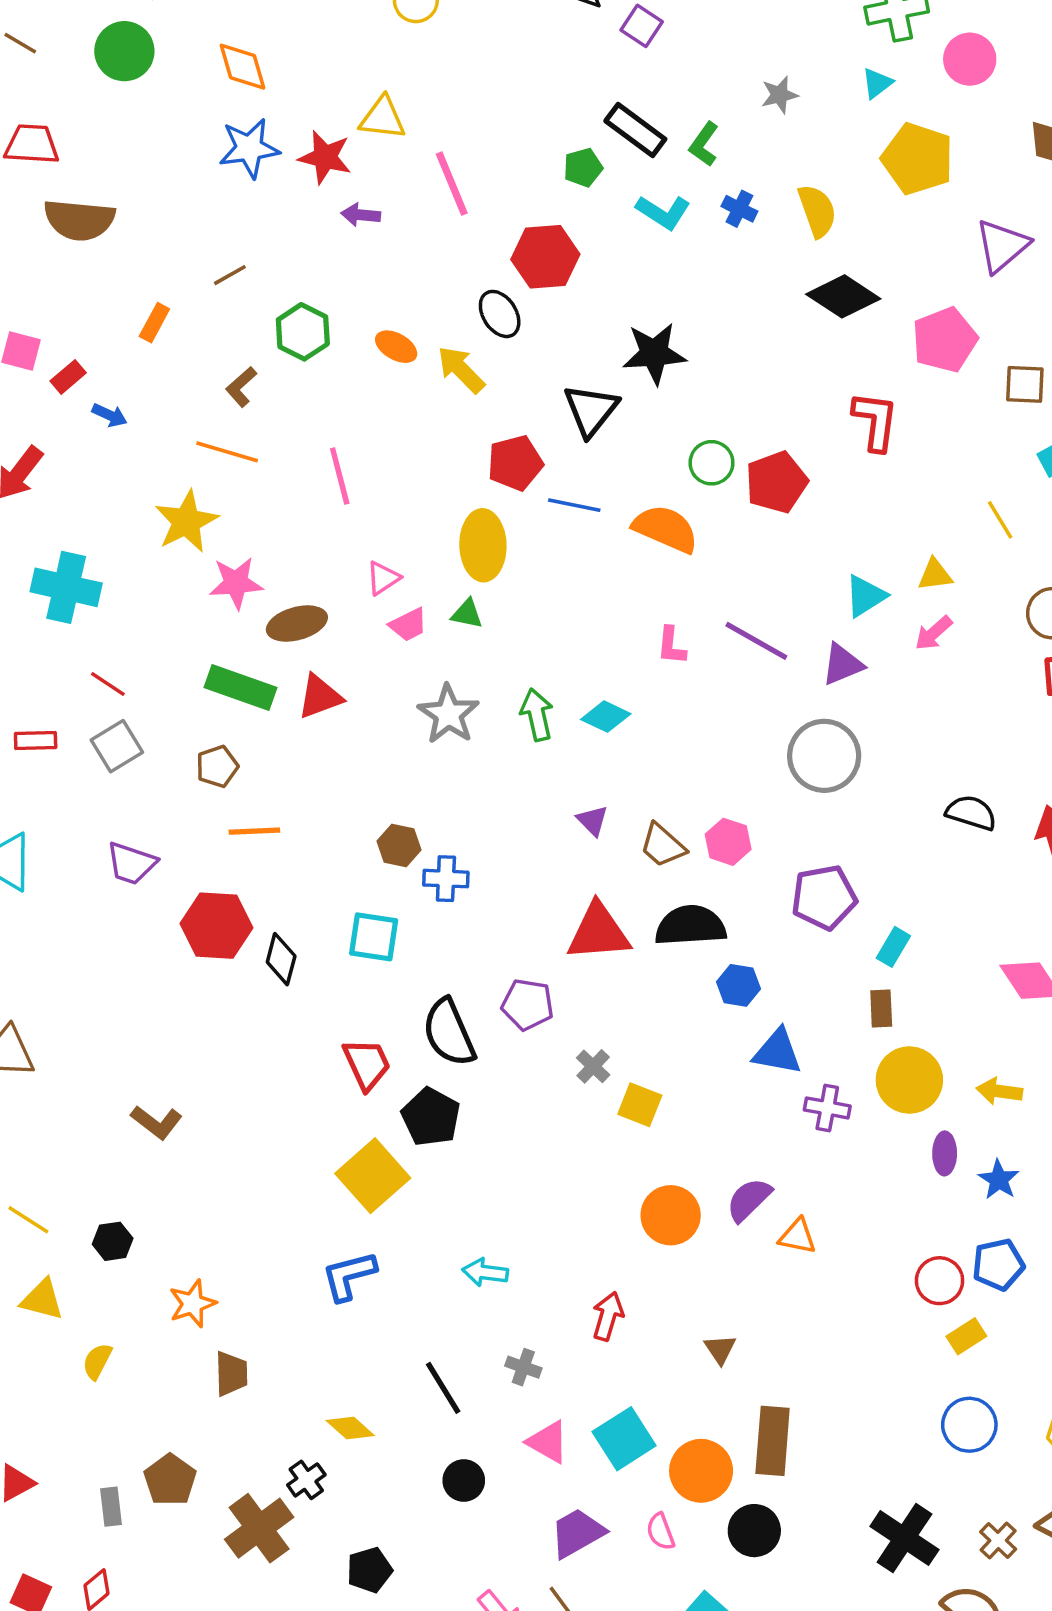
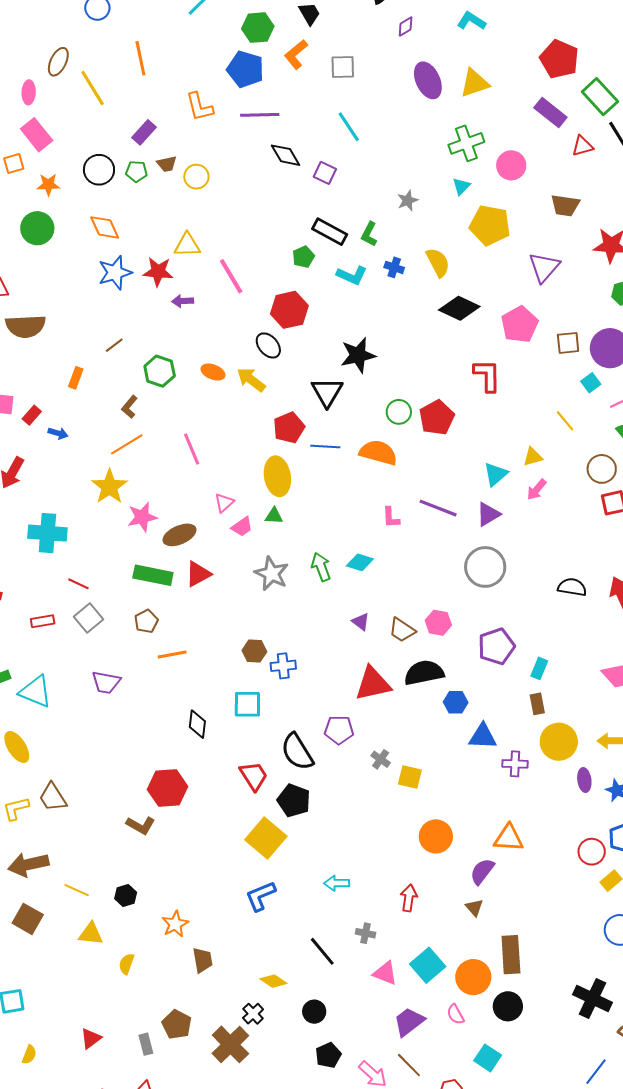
orange line: (227, 452) -> (127, 444), turned -40
red hexagon: (216, 926) -> (168, 788), moved
purple semicircle: (749, 1200) -> (482, 871), moved
orange triangle: (797, 1236) -> (509, 838), size x1.4
black circle: (464, 1480) -> (314, 1012), moved
black pentagon: (369, 1570) -> (328, 1055), moved

